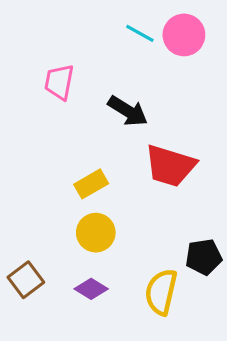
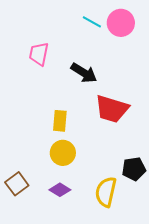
yellow rectangle: (91, 184) -> (60, 121), turned -55

